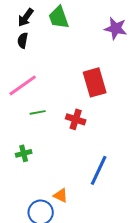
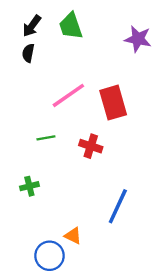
pink line: (23, 85) -> (68, 95), moved

